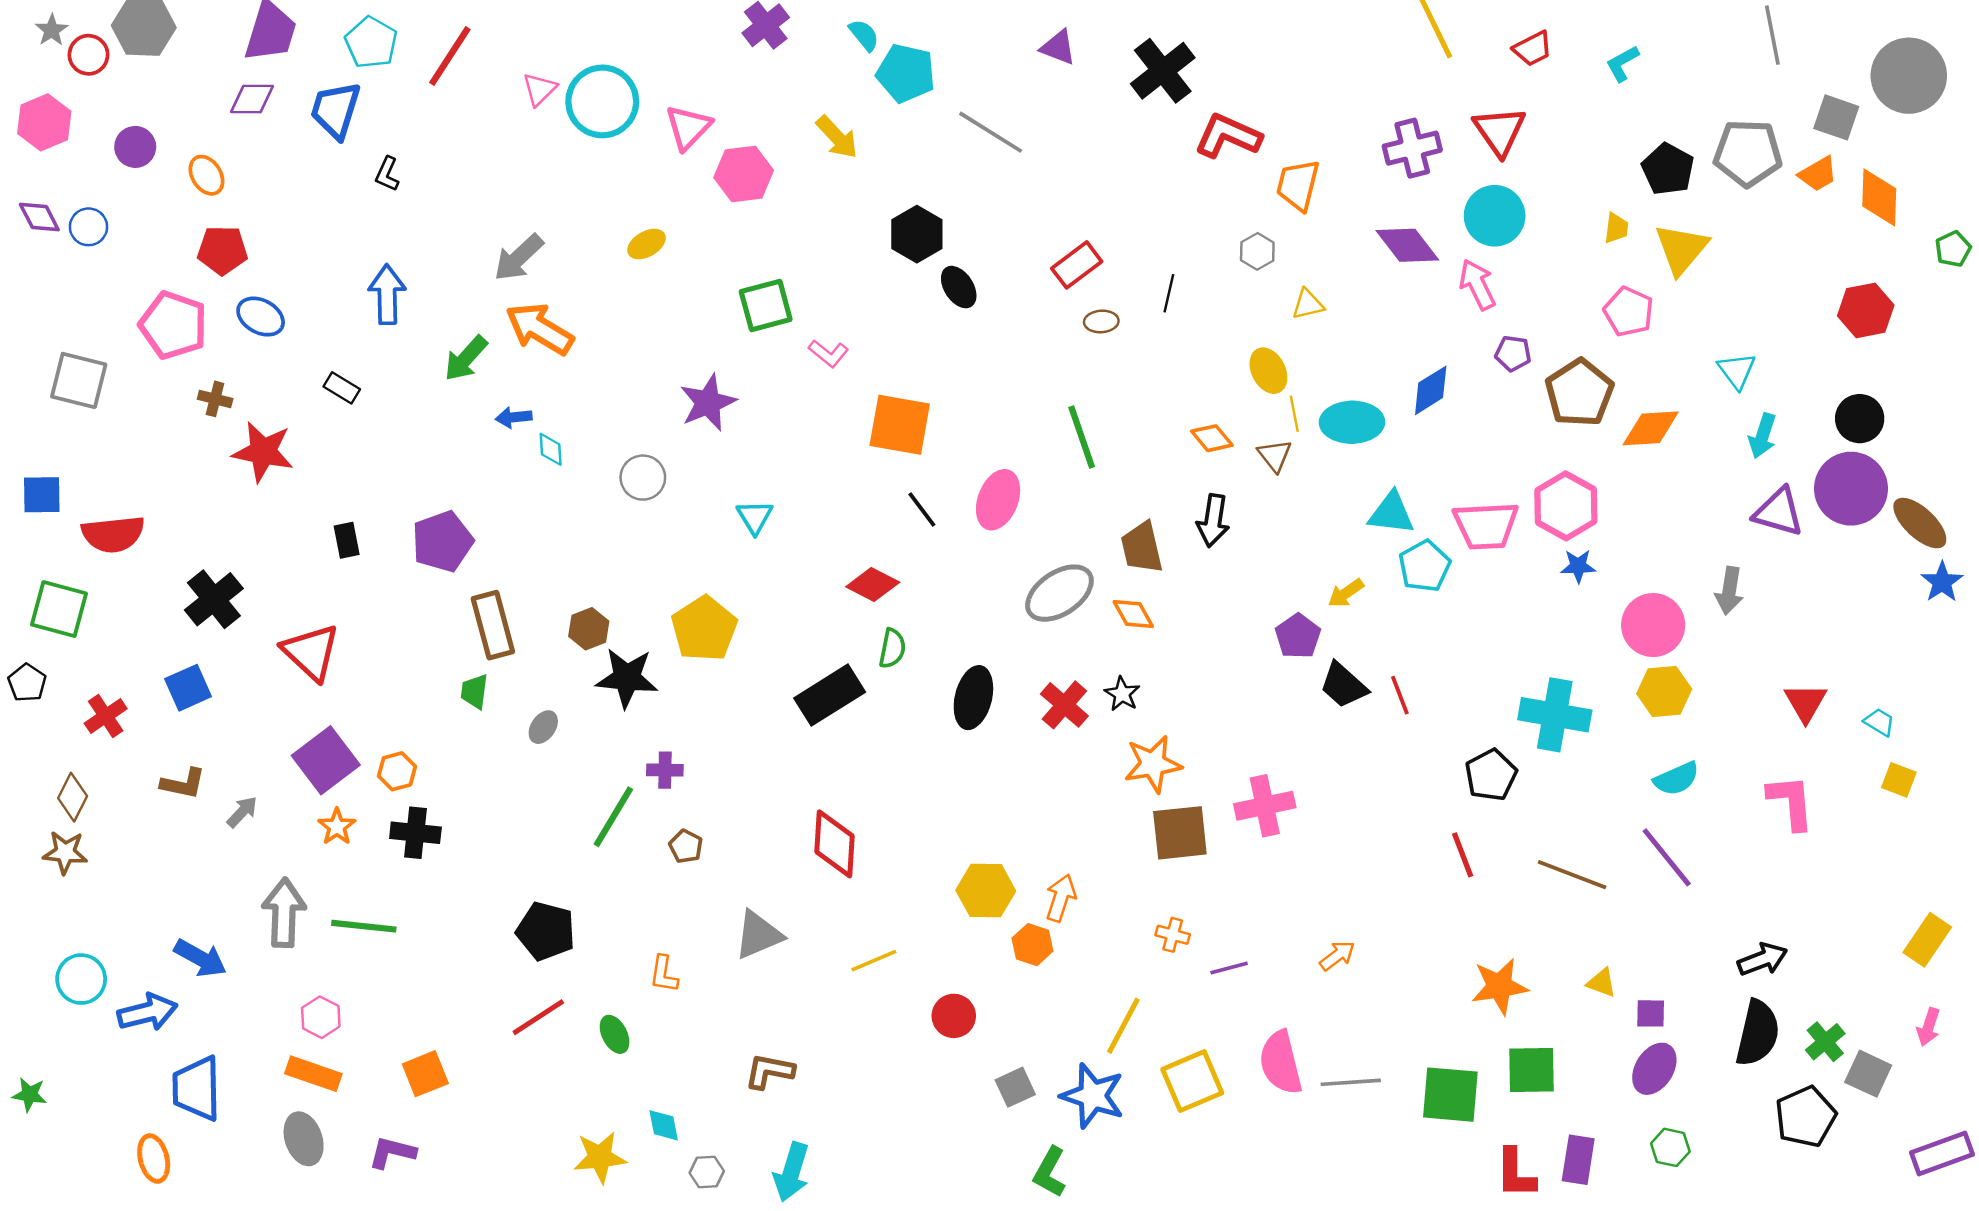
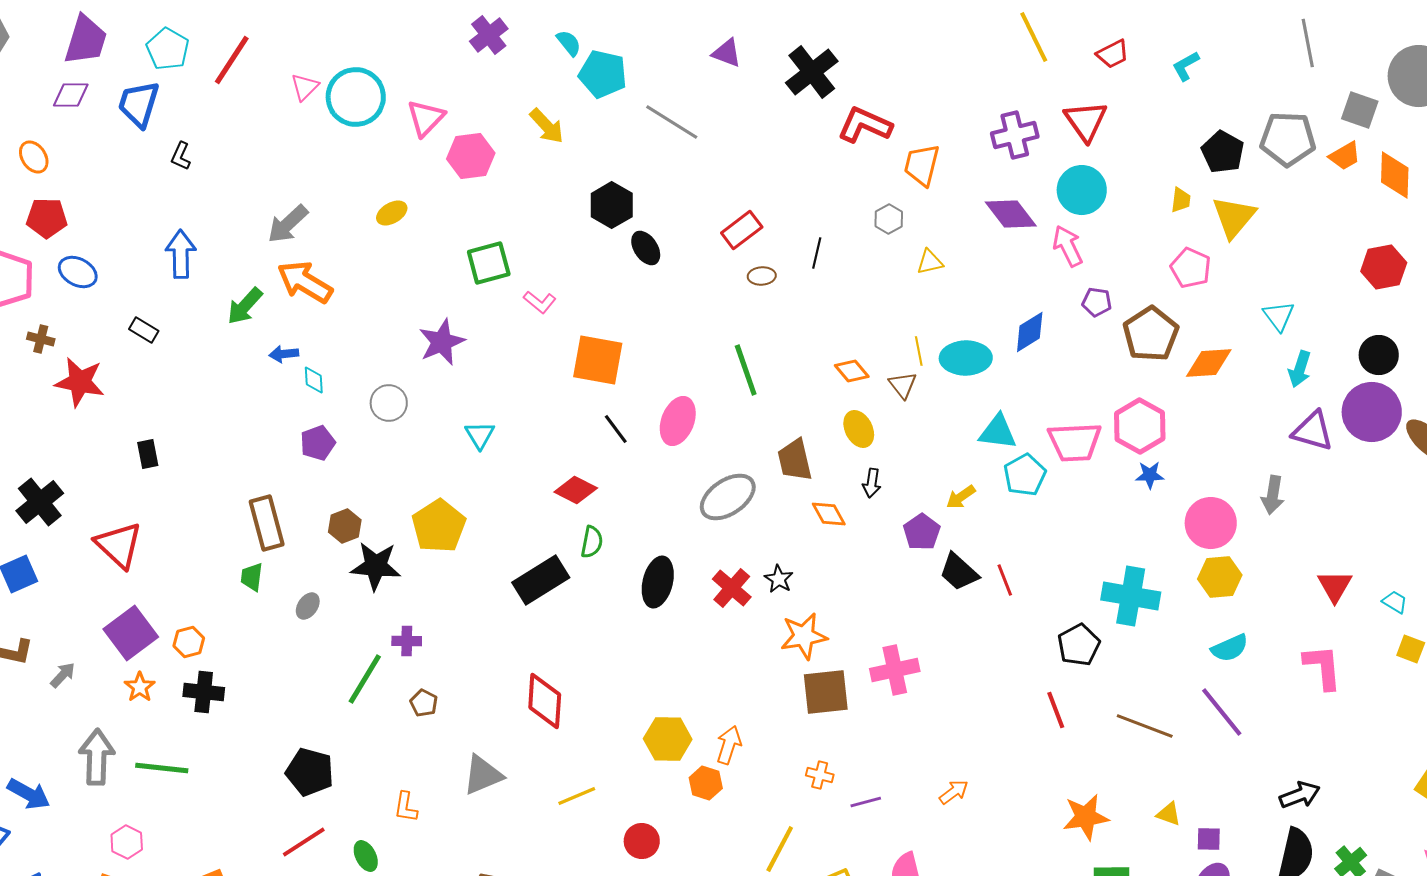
yellow ellipse: (1268, 371) -> (859, 429), moved
black arrow: (1213, 521) -> (872, 483), moved, size x0.7
purple pentagon: (442, 541) -> (318, 443), moved, size x0.7
orange diamond: (1133, 614) -> (829, 514), moved

